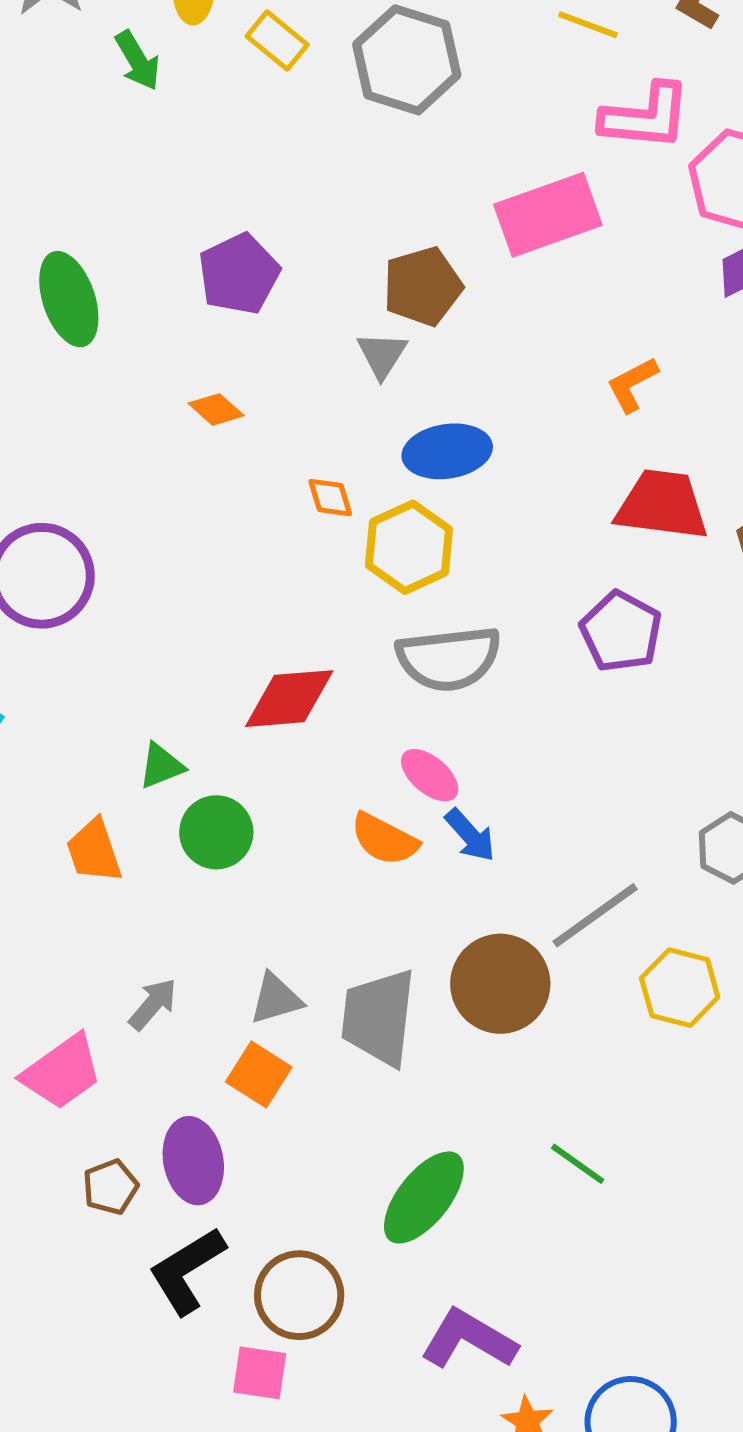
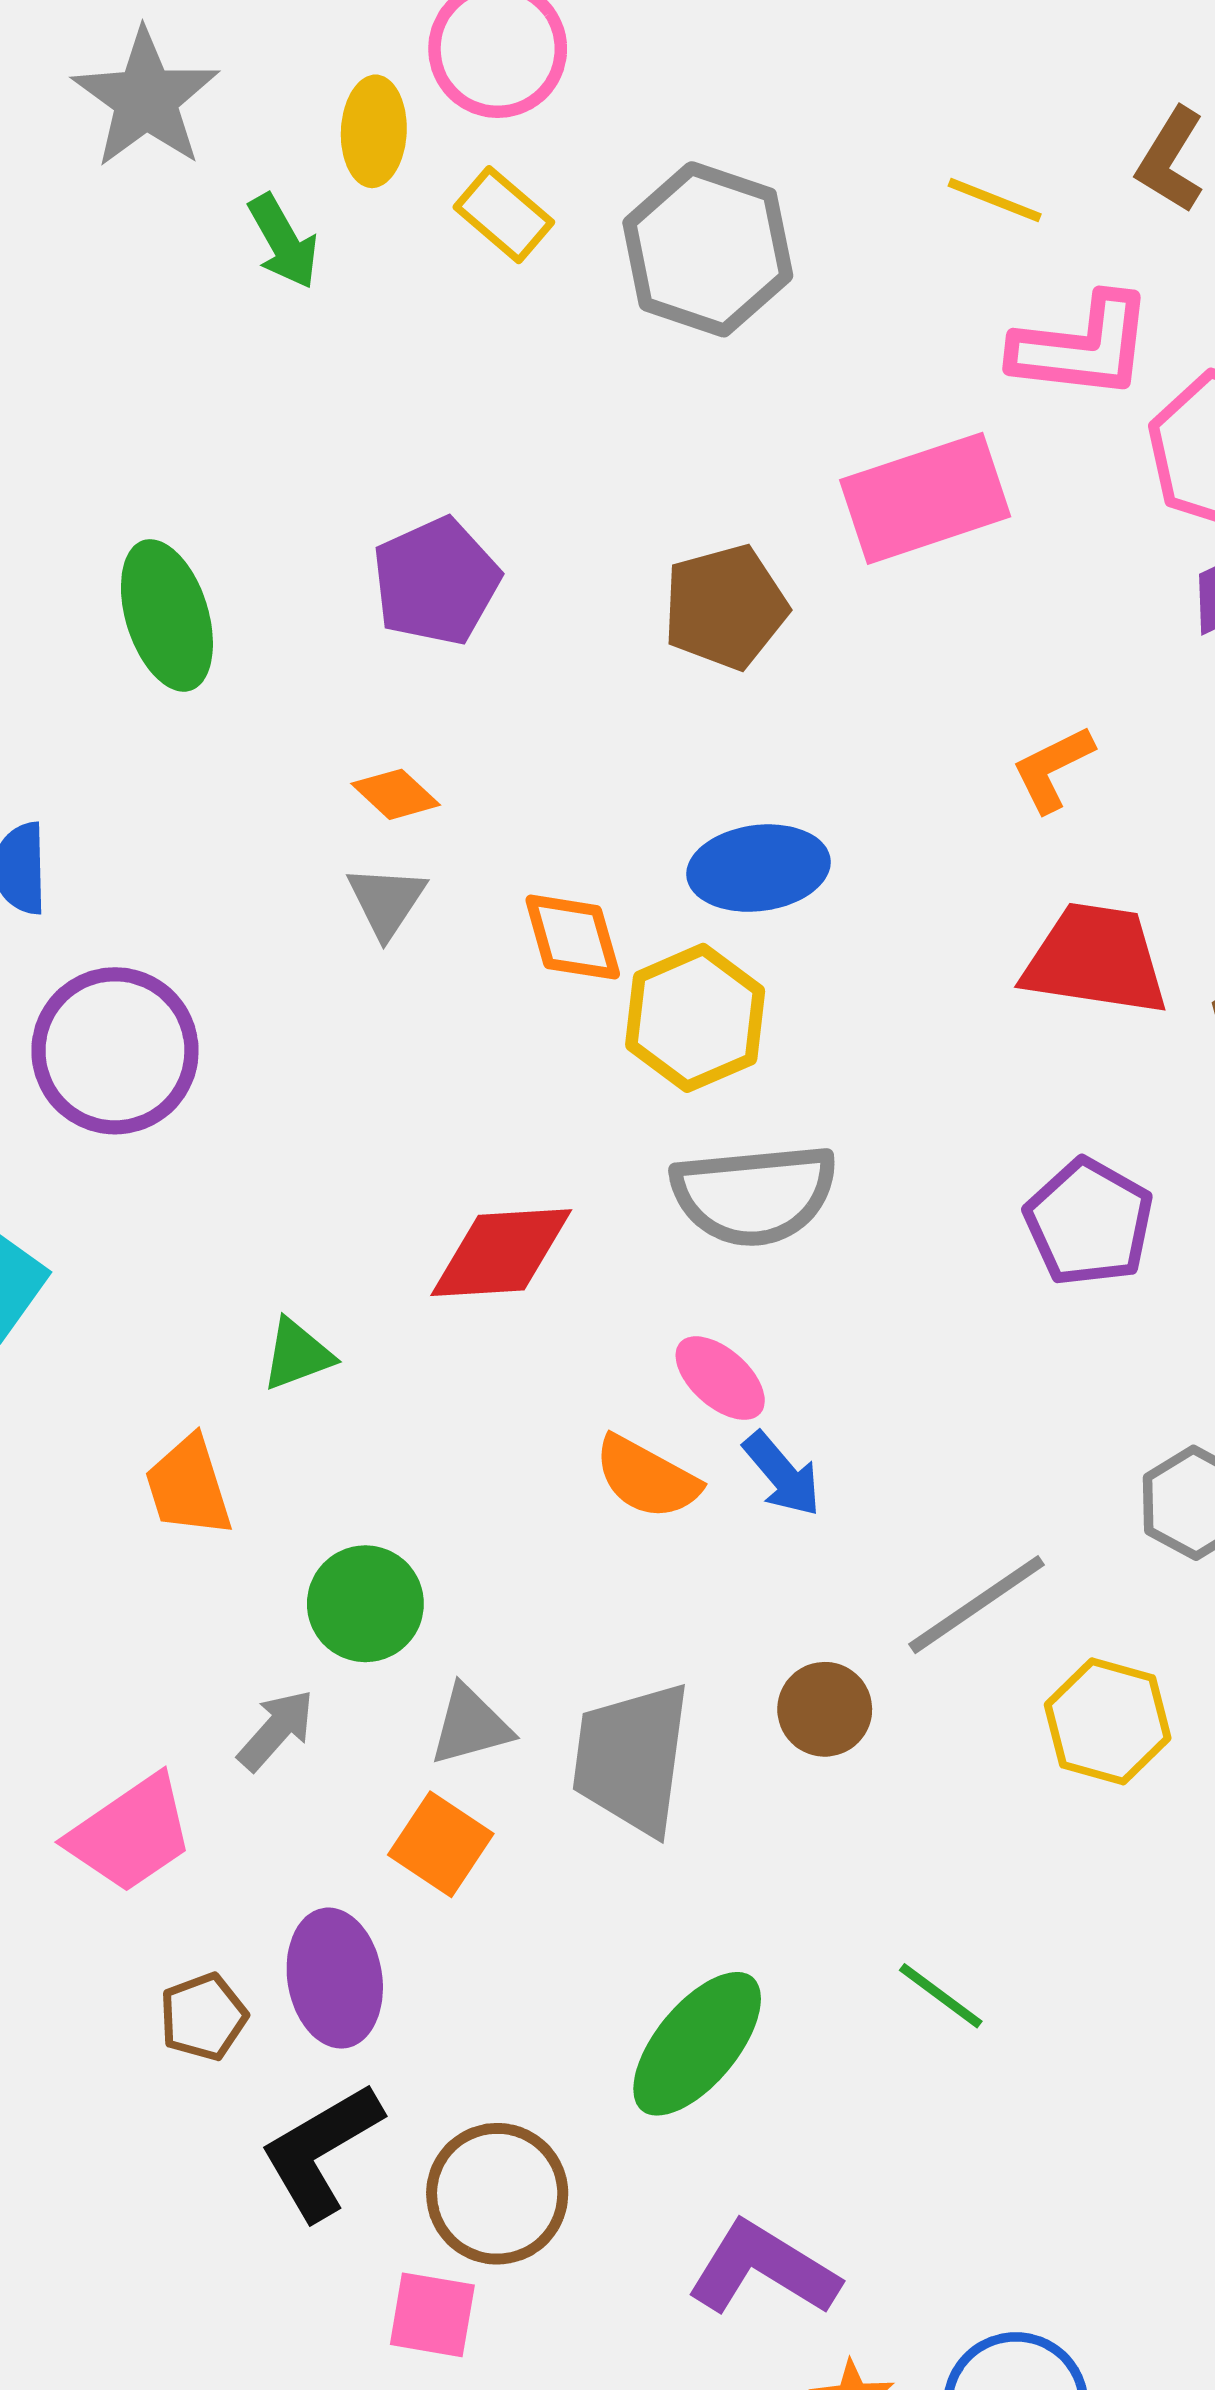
gray triangle: (382, 355) -> (386, 901), moved
orange diamond: (330, 498) -> (573, 937), size x1.4
purple pentagon: (621, 632) -> (1089, 1222), moved
green circle: (216, 832) -> (365, 1604), moved
brown circle: (500, 984) -> (825, 1709), size x0.6

